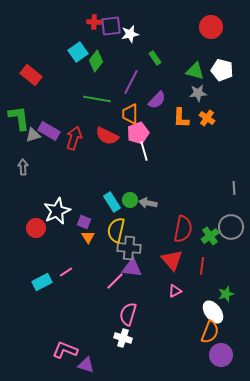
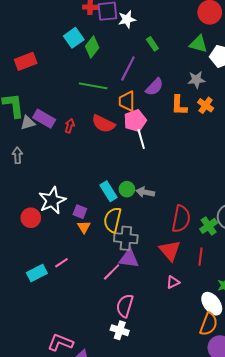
green triangle: (195, 71) -> (198, 44), moved
red rectangle: (31, 75) -> (26, 61), turned -60
red arrow: (74, 138) -> (70, 126), size x0.6

